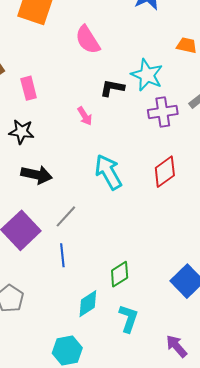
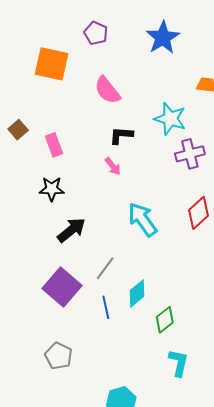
black L-shape: (112, 88) -> (121, 135), moved
black arrow: (37, 175) -> (71, 230), turned -44
cyan diamond: (88, 304) -> (137, 293), moved

